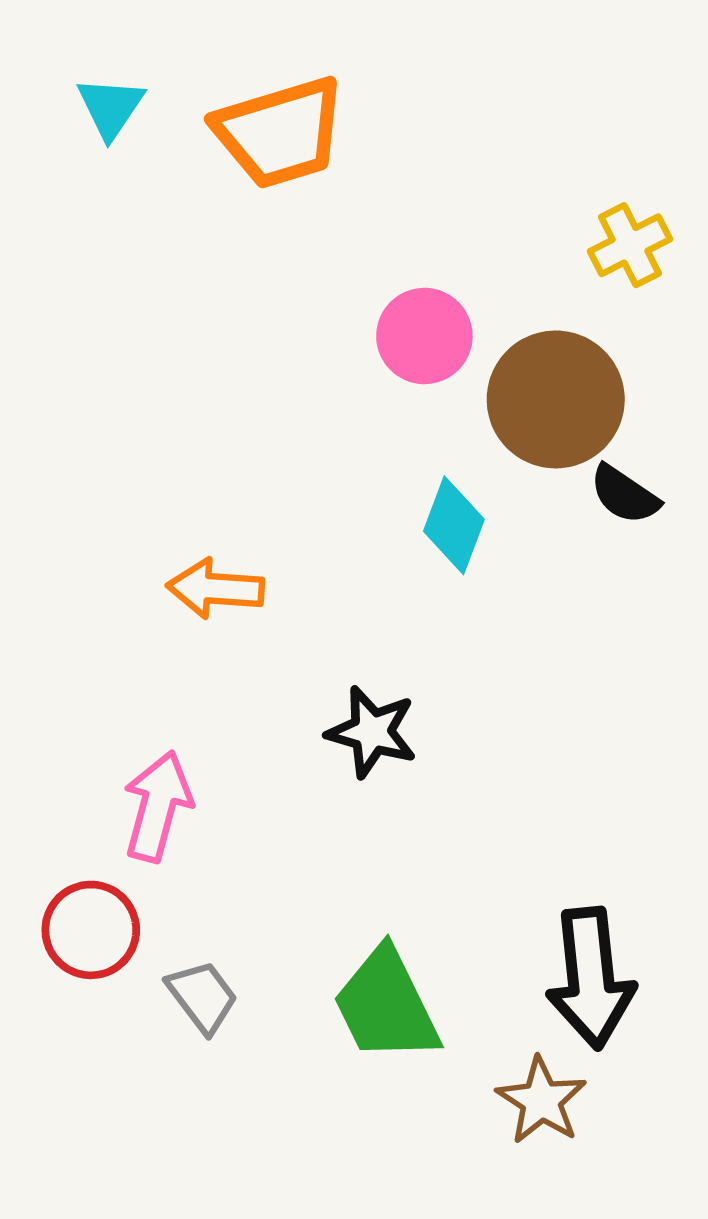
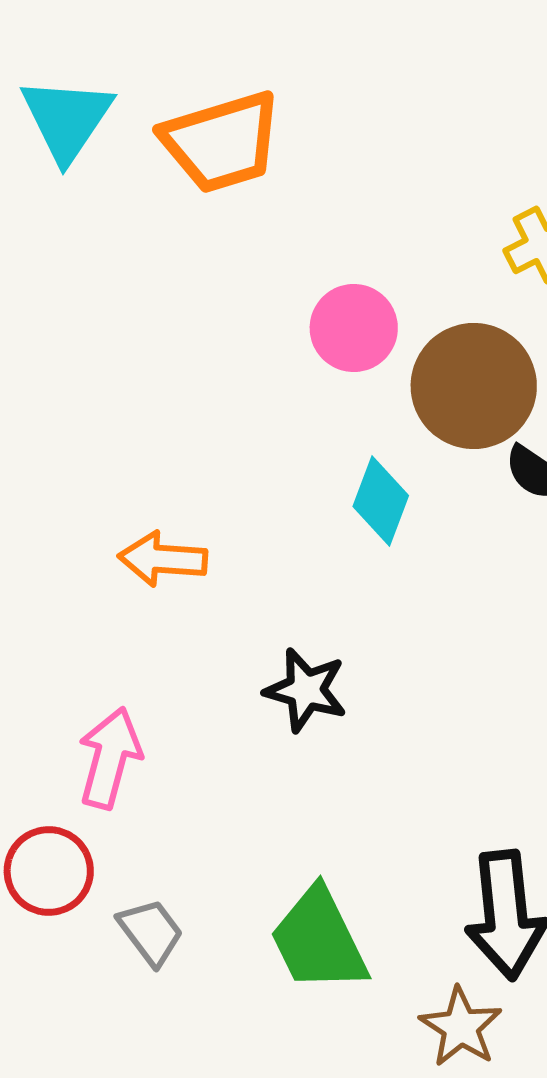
cyan triangle: (110, 107) -> (67, 119), size x1.5

